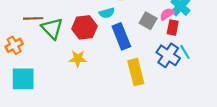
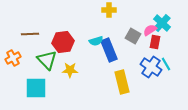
cyan semicircle: (107, 13) -> (96, 41), moved
red hexagon: (84, 27) -> (63, 42), moved
green triangle: (52, 29) -> (47, 60), moved
cyan square: (23, 79) -> (36, 88), moved

